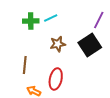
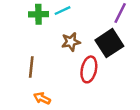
red ellipse: (56, 79) -> (89, 69), moved

